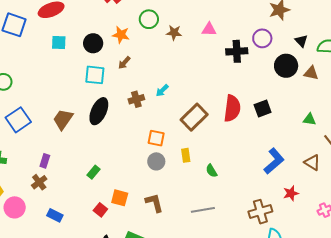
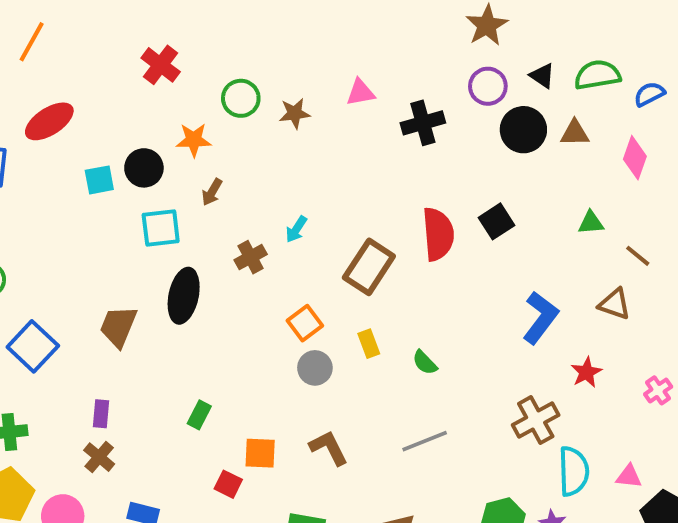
purple circle: (262, 38) -> (488, 86), moved
cyan square: (59, 43) -> (99, 180), moved
orange square: (156, 138) -> (305, 323), turned -36

